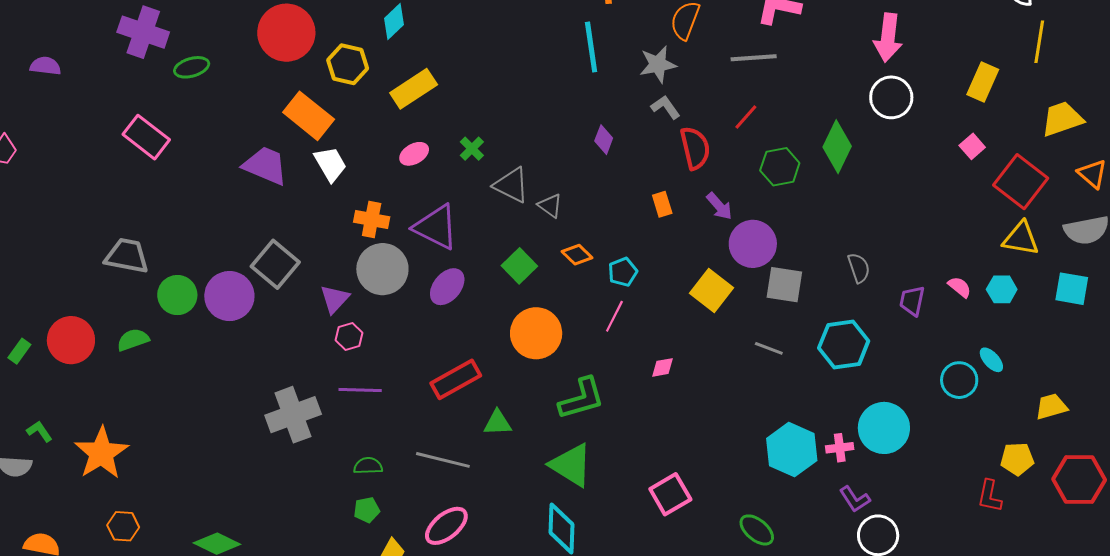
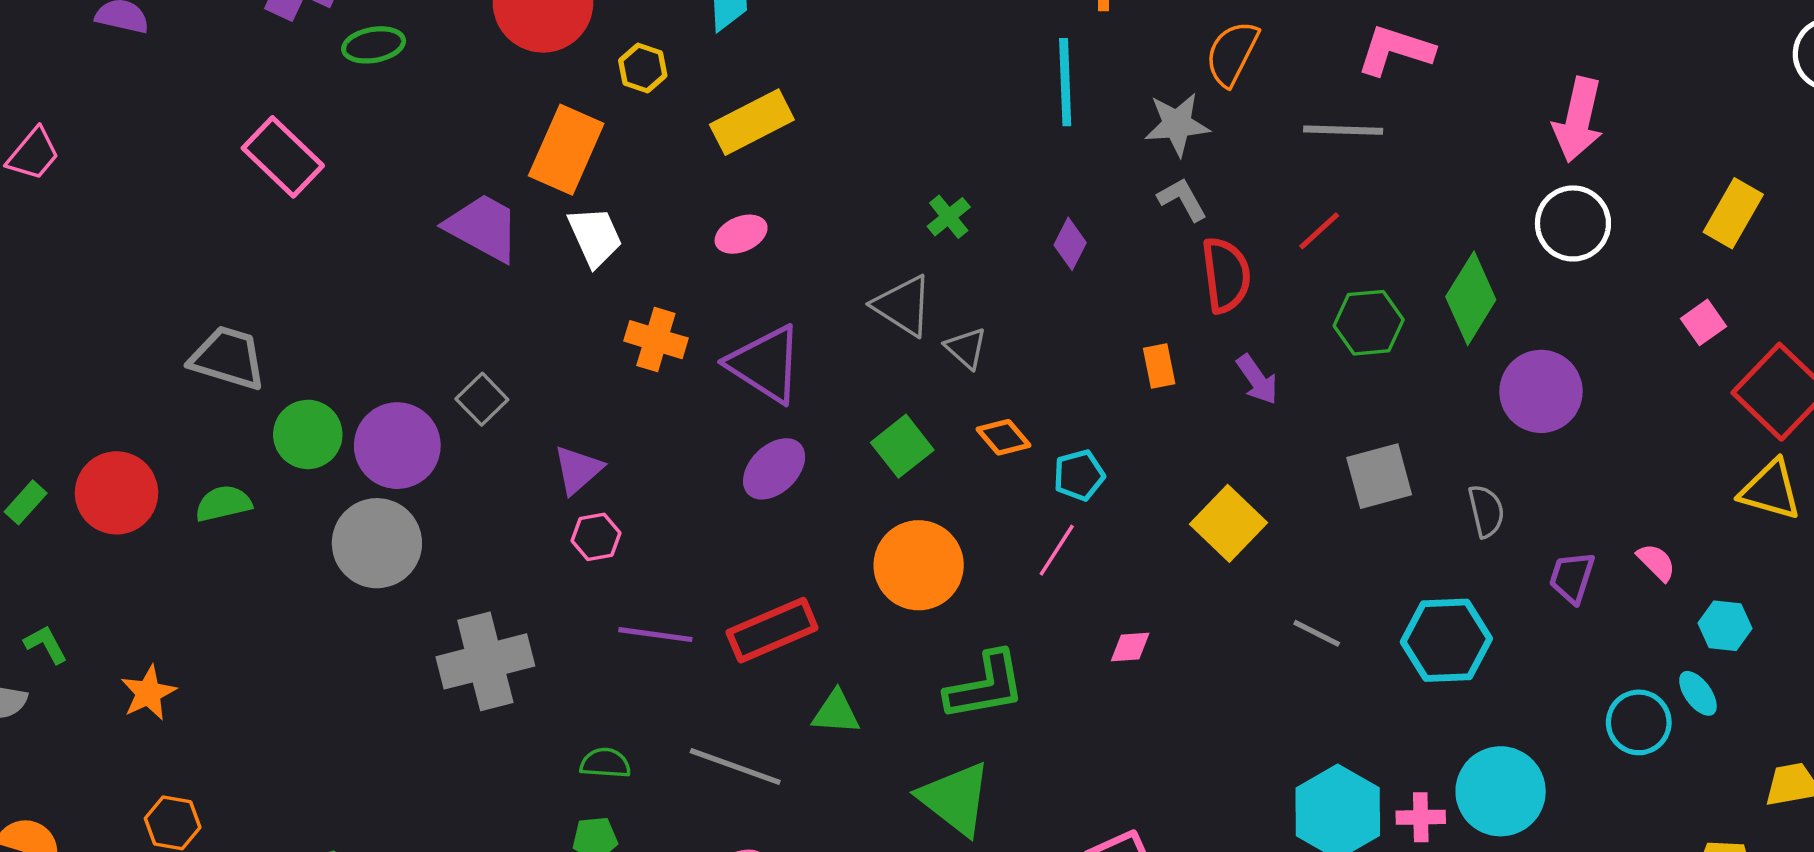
yellow hexagon: (348, 64) -> (643, 68), size x0.7
orange rectangle: (309, 116) -> (566, 150), turned 69
green cross: (472, 149) -> (949, 217), moved
purple circle: (753, 244) -> (1541, 391), moved
gray square: (275, 264) -> (482, 399), size x0.6
gray circle: (382, 269) -> (377, 543), moved
gray square: (784, 285) -> (1379, 476), moved, turned -30
cyan hexagon: (1002, 289) -> (1725, 626), moved
purple line: (360, 390) -> (655, 635), moved
orange star: (101, 453) -> (148, 693), size x0.6

